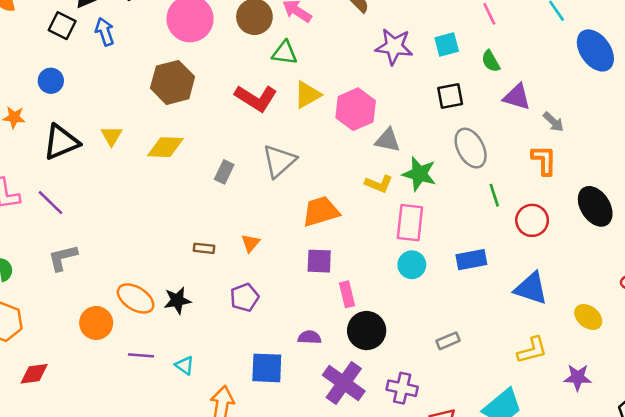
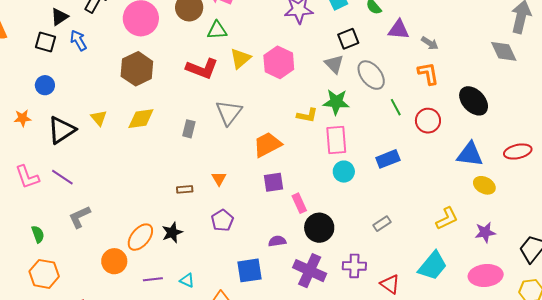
gray triangle: (388, 140) -> (334, 64), moved, turned 45
blue triangle: (531, 288) -> (470, 154), moved
orange ellipse: (136, 298) -> (140, 237), turned -72

